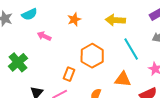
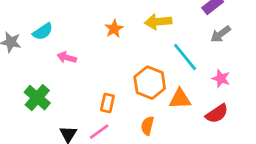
orange star: (74, 19) -> (114, 29), moved
orange hexagon: (92, 56) -> (150, 83), moved

